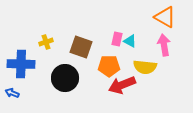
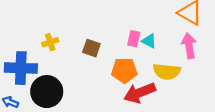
brown square: (81, 47) -> (91, 48), size x0.7
black circle: (65, 78) -> (47, 92), moved

